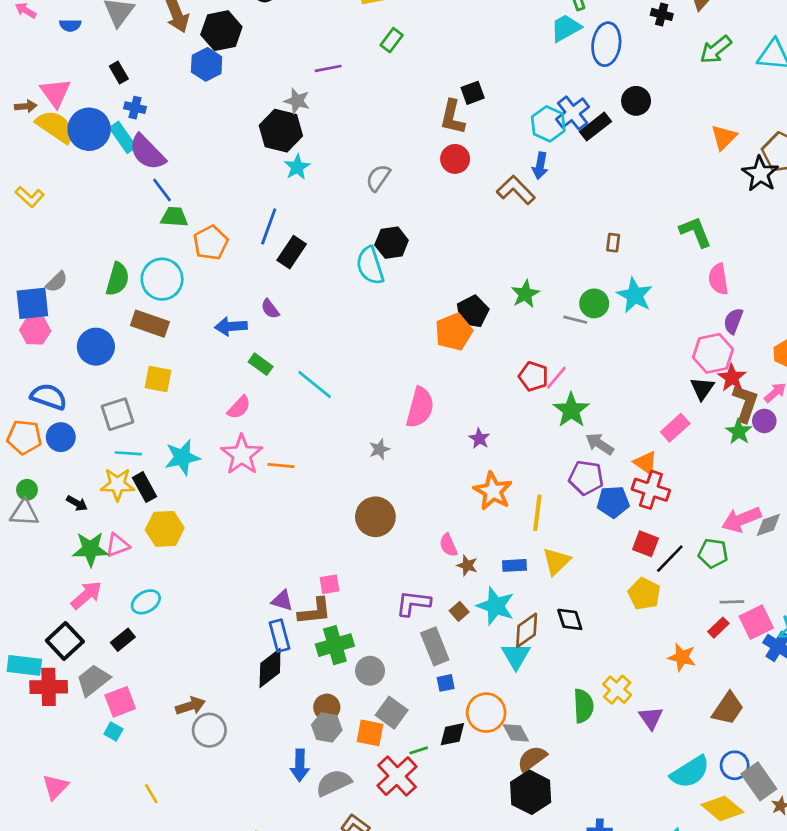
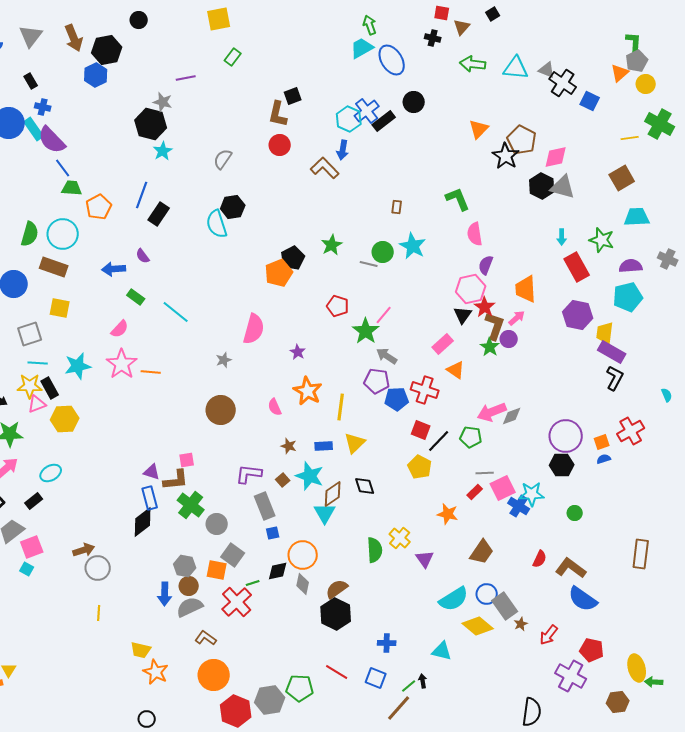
blue ellipse: (606, 44) -> (392, 60), turned -40
green arrow: (716, 50) -> (473, 64), turned 45
pink line: (556, 378) -> (384, 315), moved
orange triangle: (645, 463) -> (456, 370), moved
pink triangle: (117, 545) -> (37, 404), moved
pink semicircle: (448, 545) -> (275, 407), moved
green cross: (335, 645) -> (191, 505), turned -36
brown circle: (327, 707) -> (189, 586), moved
gray diamond: (516, 733) -> (303, 584), moved, turned 40
yellow line: (151, 794) -> (99, 613), moved, turned 35

